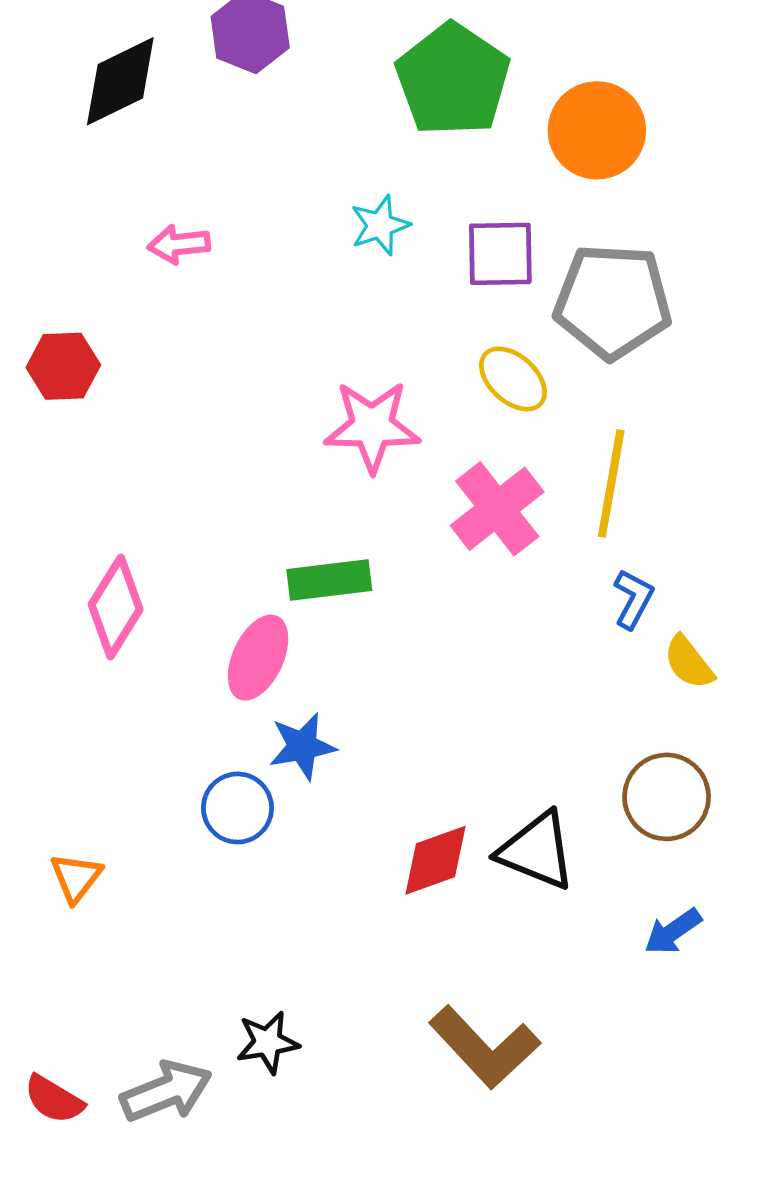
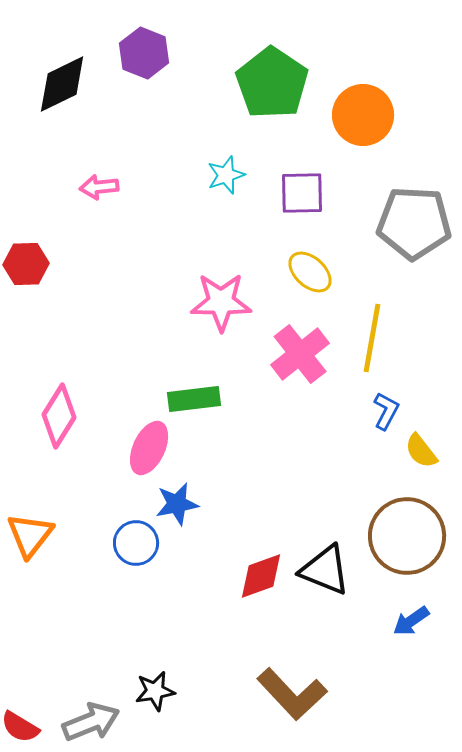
gray pentagon: (613, 301) -> (414, 223), moved
brown circle: (667, 797) -> (407, 536), size x1.4
orange triangle: (76, 878) -> (30, 535), moved, size x1.4

